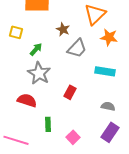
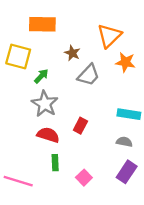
yellow square: (16, 32) -> (18, 57), size x1.6
cyan rectangle: (105, 71) -> (129, 114), moved
red semicircle: (27, 100) -> (48, 135), moved

